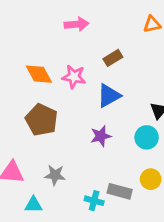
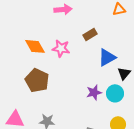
blue triangle: (109, 96) -> (107, 57), moved
purple star: (101, 136) -> (94, 92), moved

